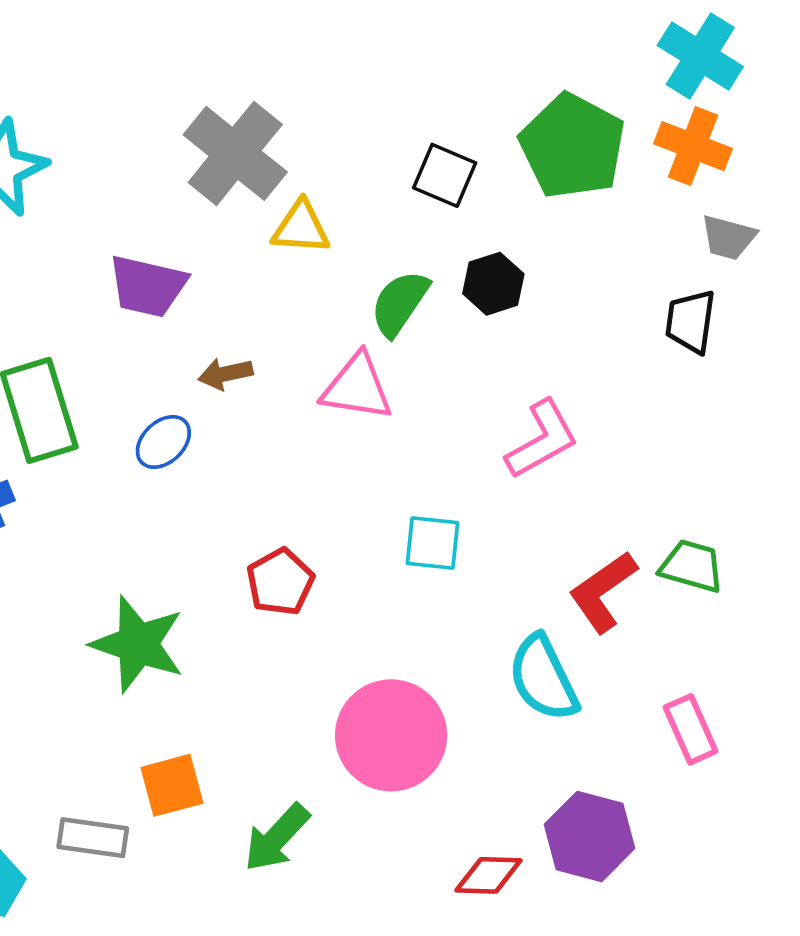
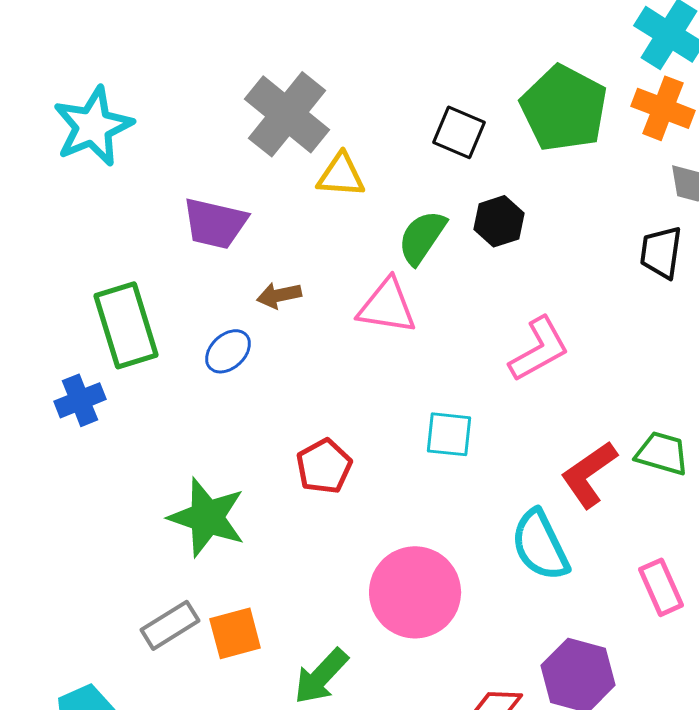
gray rectangle: (93, 838) -> (170, 625), moved, turned -40

